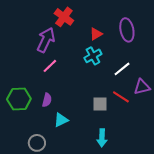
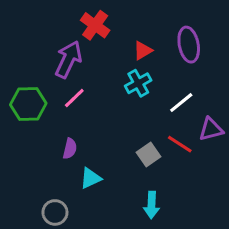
green hexagon: (19, 99) -> (28, 104), moved
gray square: (100, 104) -> (149, 155), turned -35

